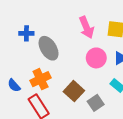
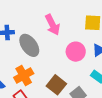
pink arrow: (86, 27) -> (52, 25), moved

